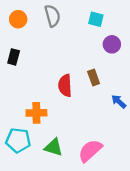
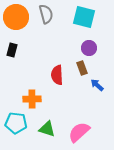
orange circle: (18, 19) -> (16, 17), size x1.6
cyan square: (96, 19) -> (84, 17), size x1.6
purple circle: (112, 44) -> (89, 48), moved
blue arrow: (119, 102) -> (97, 85), moved

